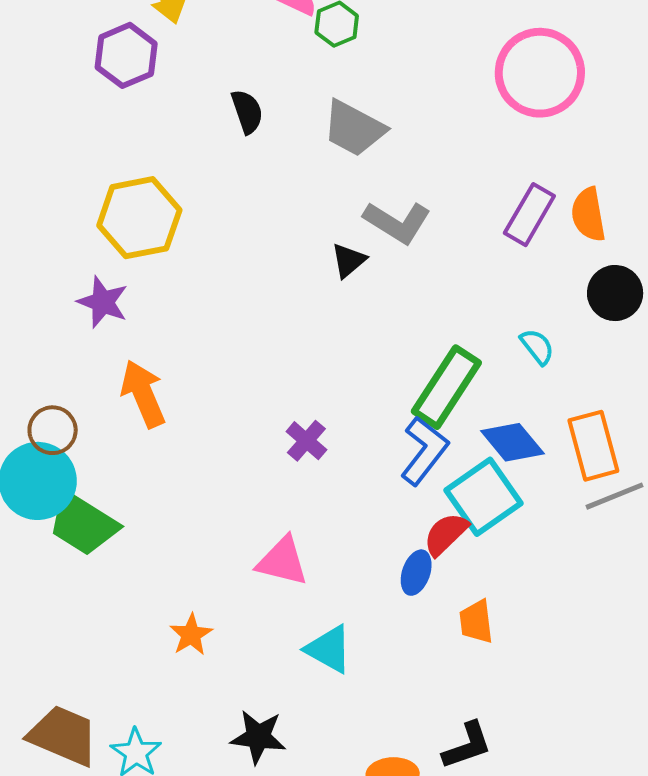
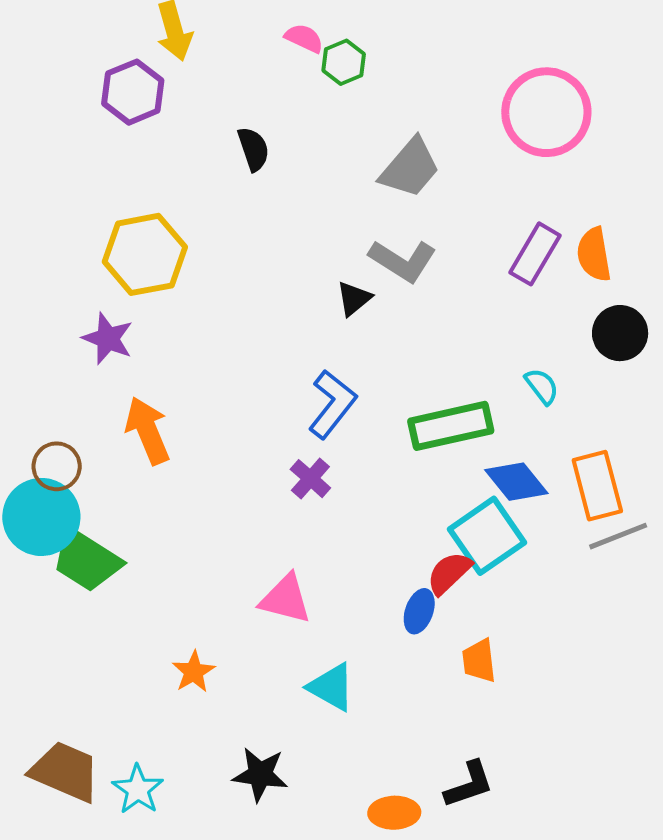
gray trapezoid: (354, 128) -> (410, 168), moved, turned -78
green rectangle: (446, 387) -> (451, 426), turned 44
blue L-shape: (424, 451) -> (332, 404), moved

